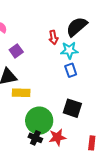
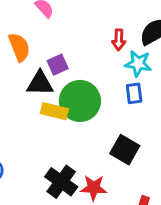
purple square: (16, 51) -> (58, 65), moved
green circle: (39, 121) -> (80, 101), moved
black cross: (35, 138) -> (61, 182), size x1.5

